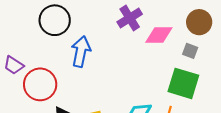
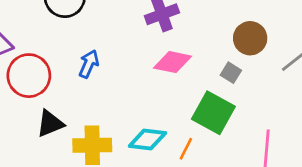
pink diamond: (159, 35) -> (173, 62), moved
blue arrow: (81, 51) -> (89, 64), moved, size x0.7

